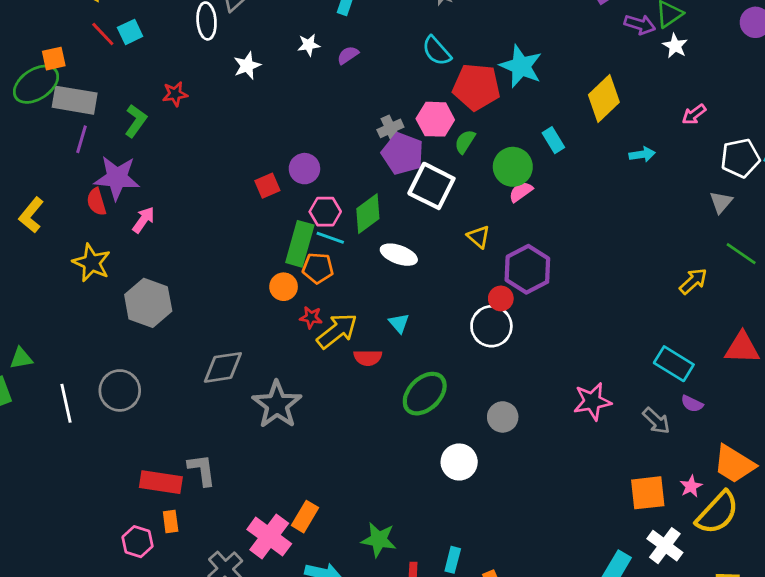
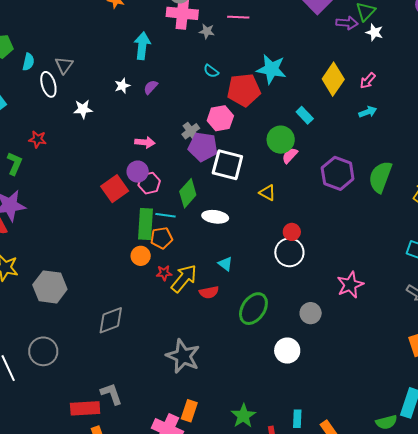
cyan semicircle: (437, 51) -> (211, 71), size x0.7
white star: (247, 66) -> (83, 109), turned 30
red star: (175, 94) -> (38, 139), turned 30
pink arrow: (694, 114) -> (368, 81), moved
green semicircle: (465, 142) -> (380, 177), moved, size x1.8
red square: (267, 186) -> (115, 189), size x1.5
pink hexagon: (325, 212) -> (149, 183), moved
pink arrow: (143, 220) -> (145, 142), moved, turned 72
purple hexagon: (527, 269) -> (338, 173), moved
pink star: (592, 401) -> (350, 285), moved
gray star: (277, 405) -> (183, 356), moved
green star: (379, 540) -> (243, 416), turned -30

